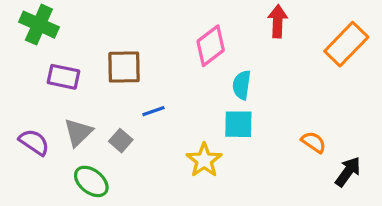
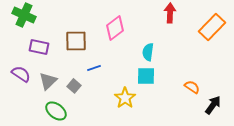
pink diamond: (211, 46) -> (115, 28), moved
purple semicircle: (34, 142) -> (21, 74), moved

